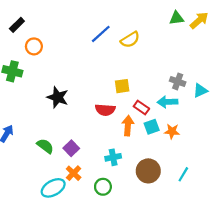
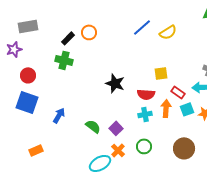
black rectangle: (17, 25) -> (68, 38), moved
orange circle: (34, 46) -> (89, 32), moved
black star: (58, 97) -> (115, 83), moved
cyan cross: (113, 157) -> (145, 114), moved
green circle: (103, 187) -> (144, 146), moved

